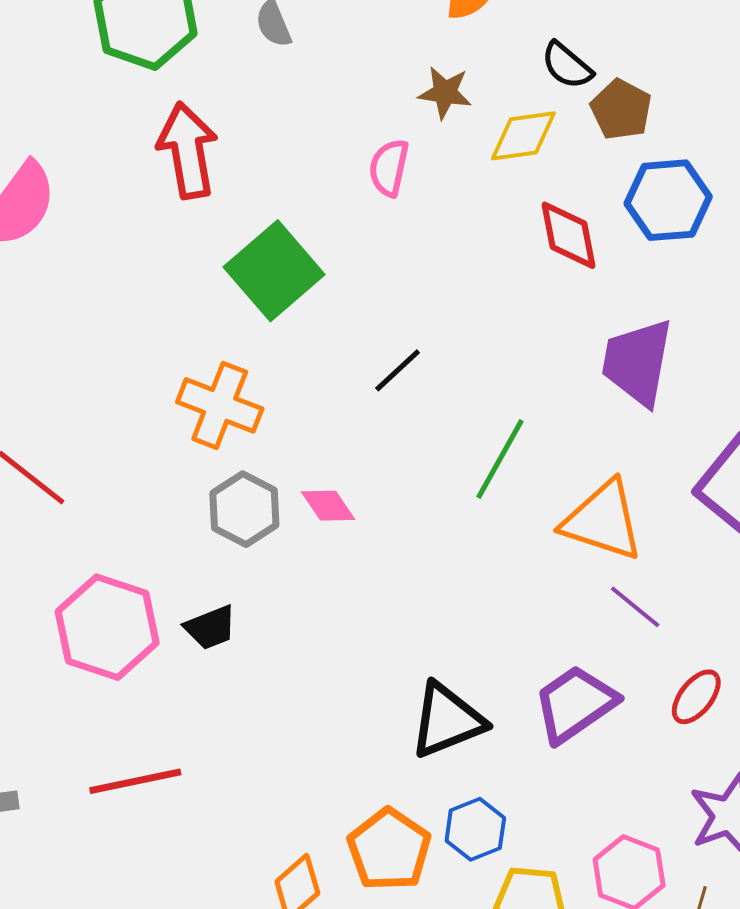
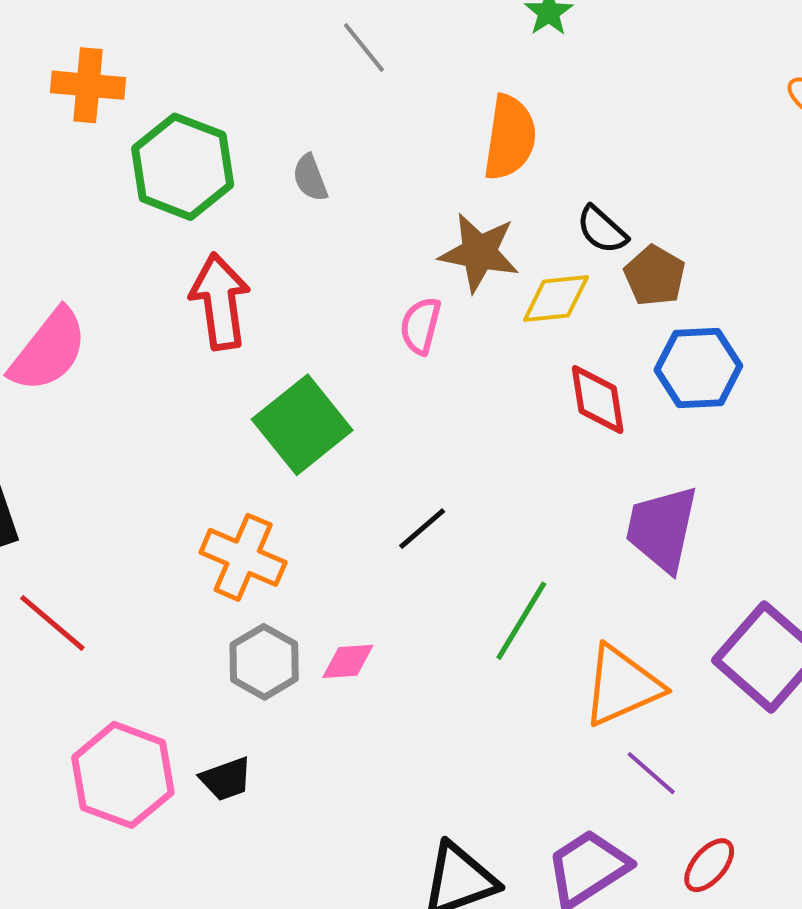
brown star: (445, 93) -> (479, 253), size x1.5
pink diamond: (328, 506) -> (348, 661), turned -62
orange triangle: (603, 521) -> (622, 686), turned -44

